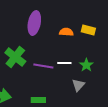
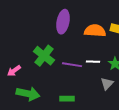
orange semicircle: (66, 32) -> (95, 31), size x1.5

